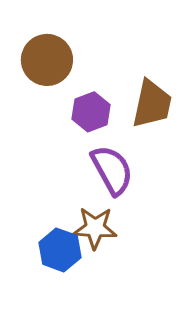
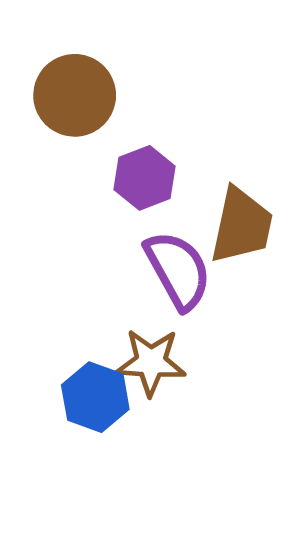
brown trapezoid: (152, 104) -> (241, 226), moved

